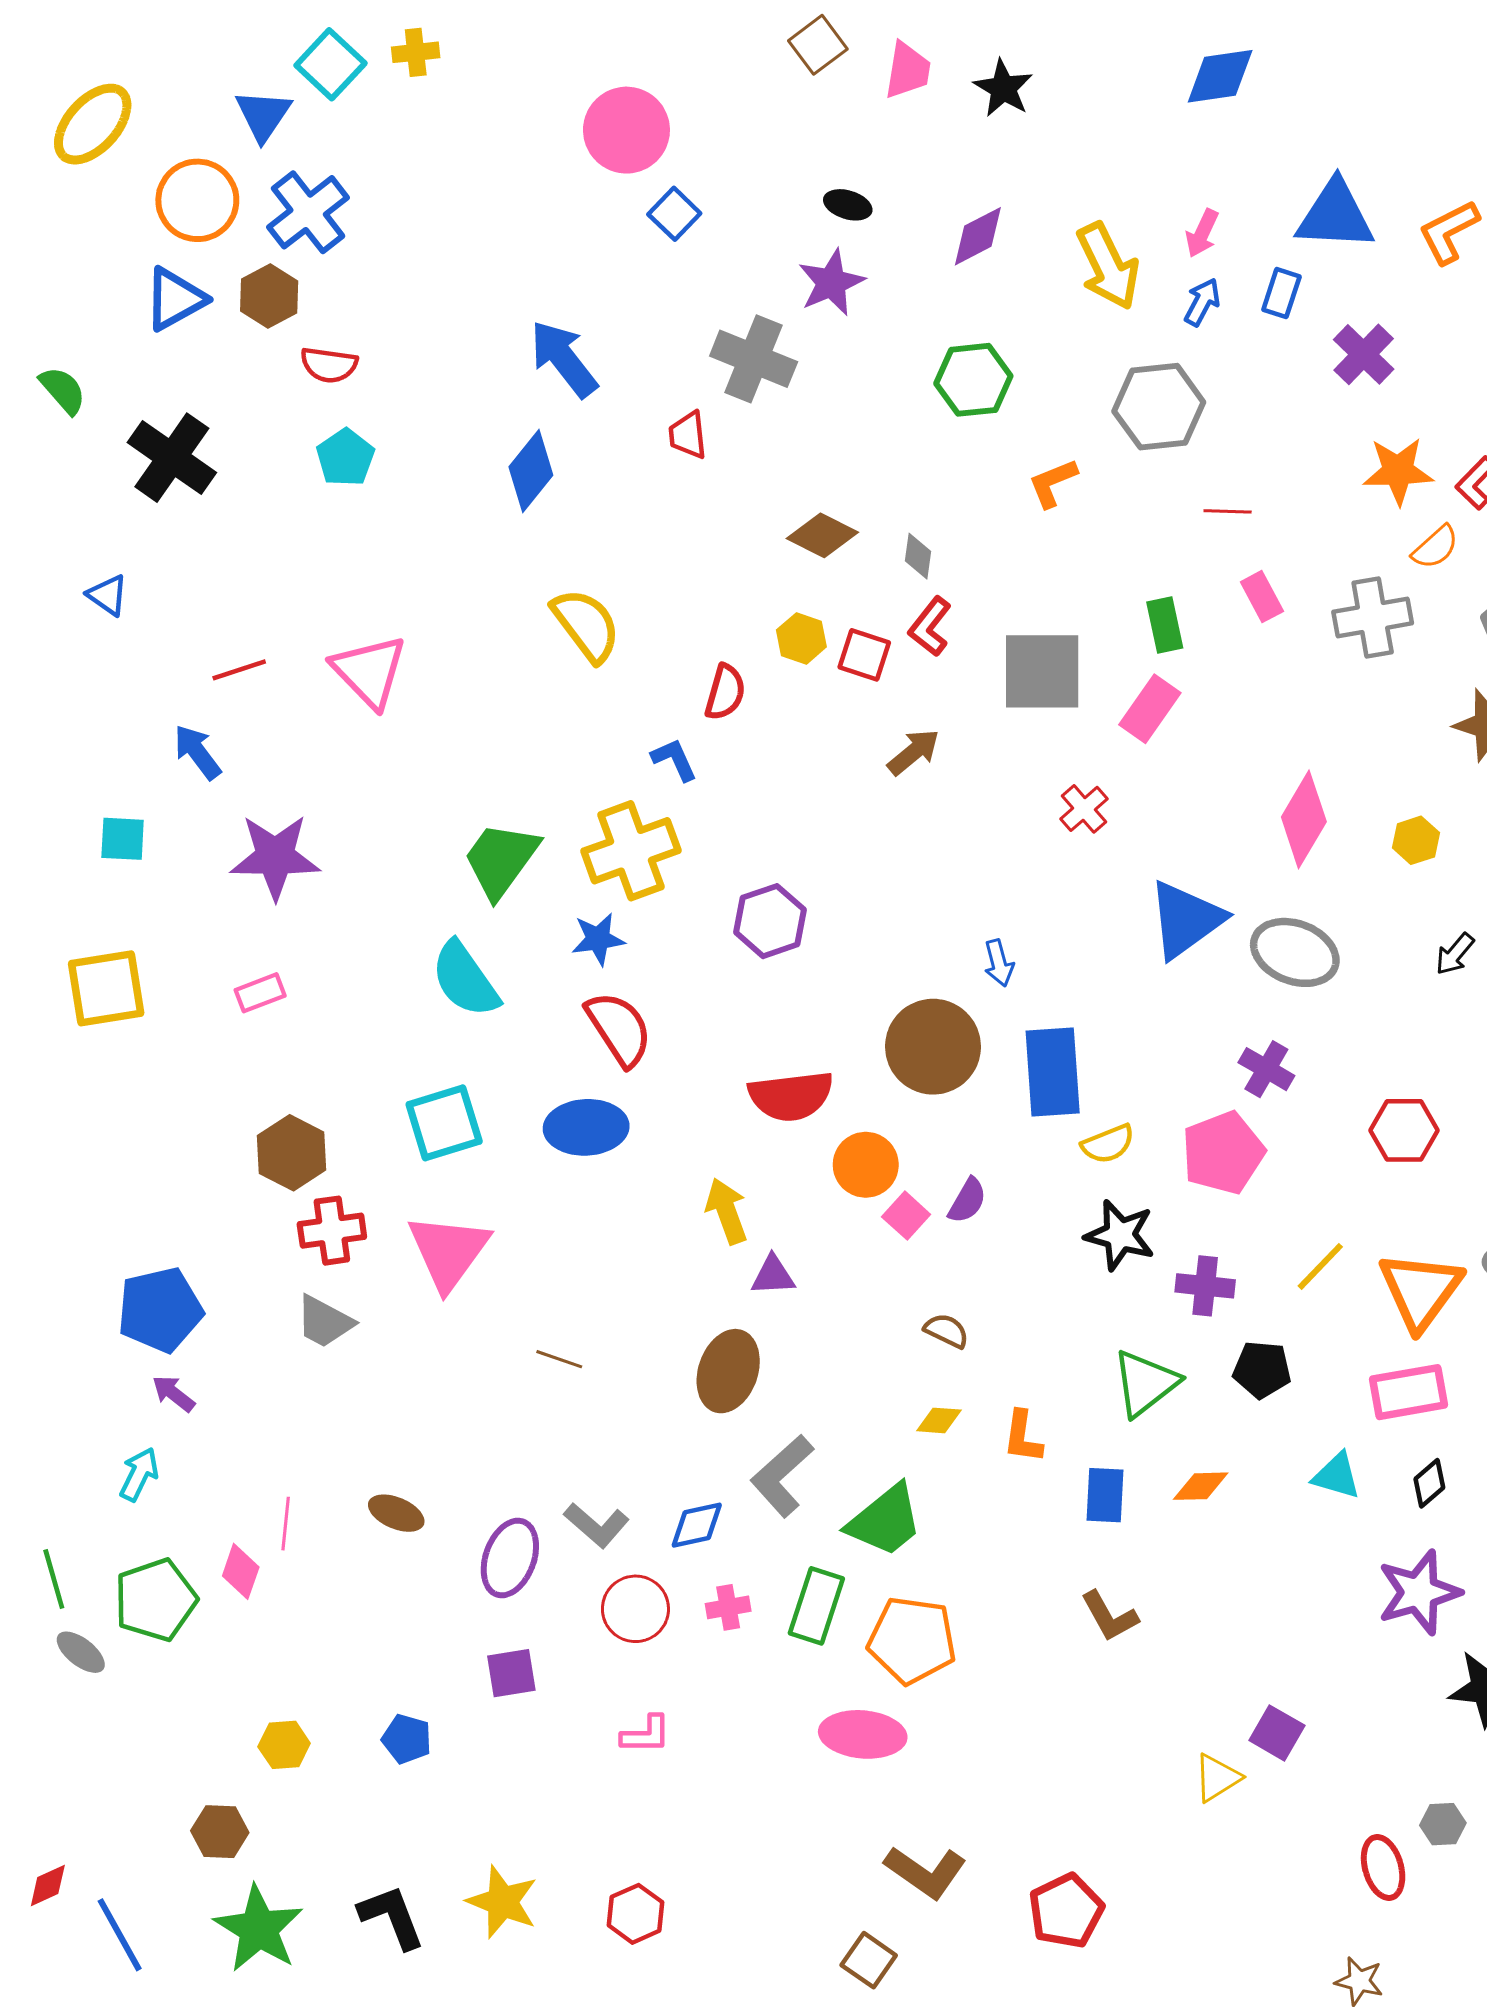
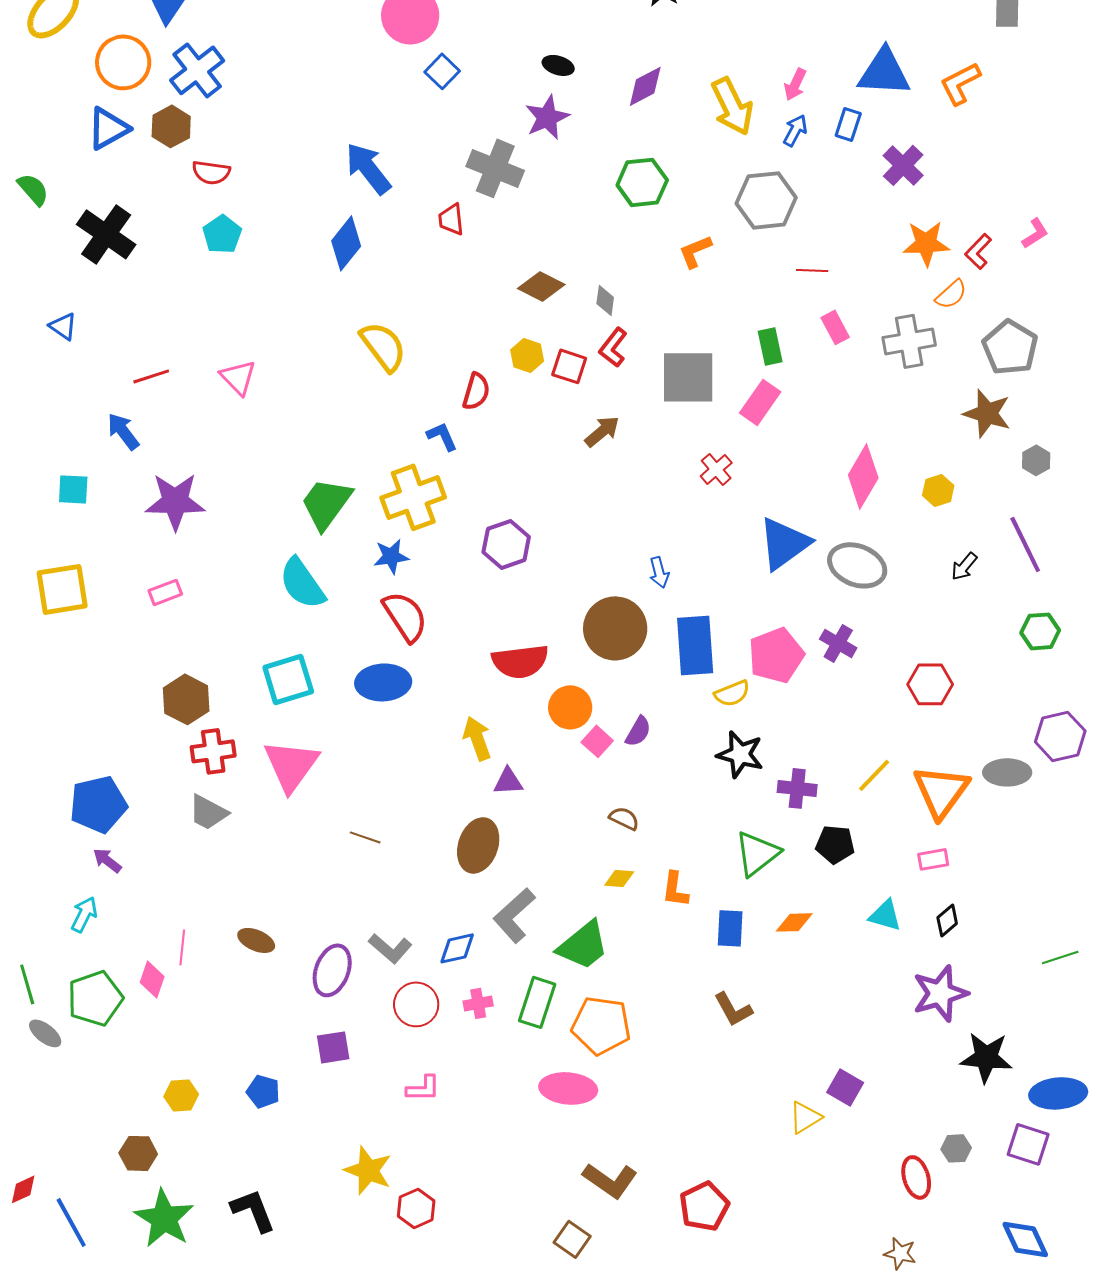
pink triangle: (369, 671) -> (238, 377), size x0.7
pink pentagon: (1223, 1153) -> (776, 655), moved
pink rectangle: (1408, 1392) -> (933, 859), size x0.6
yellow star: (502, 1902) -> (368, 1170), moved

